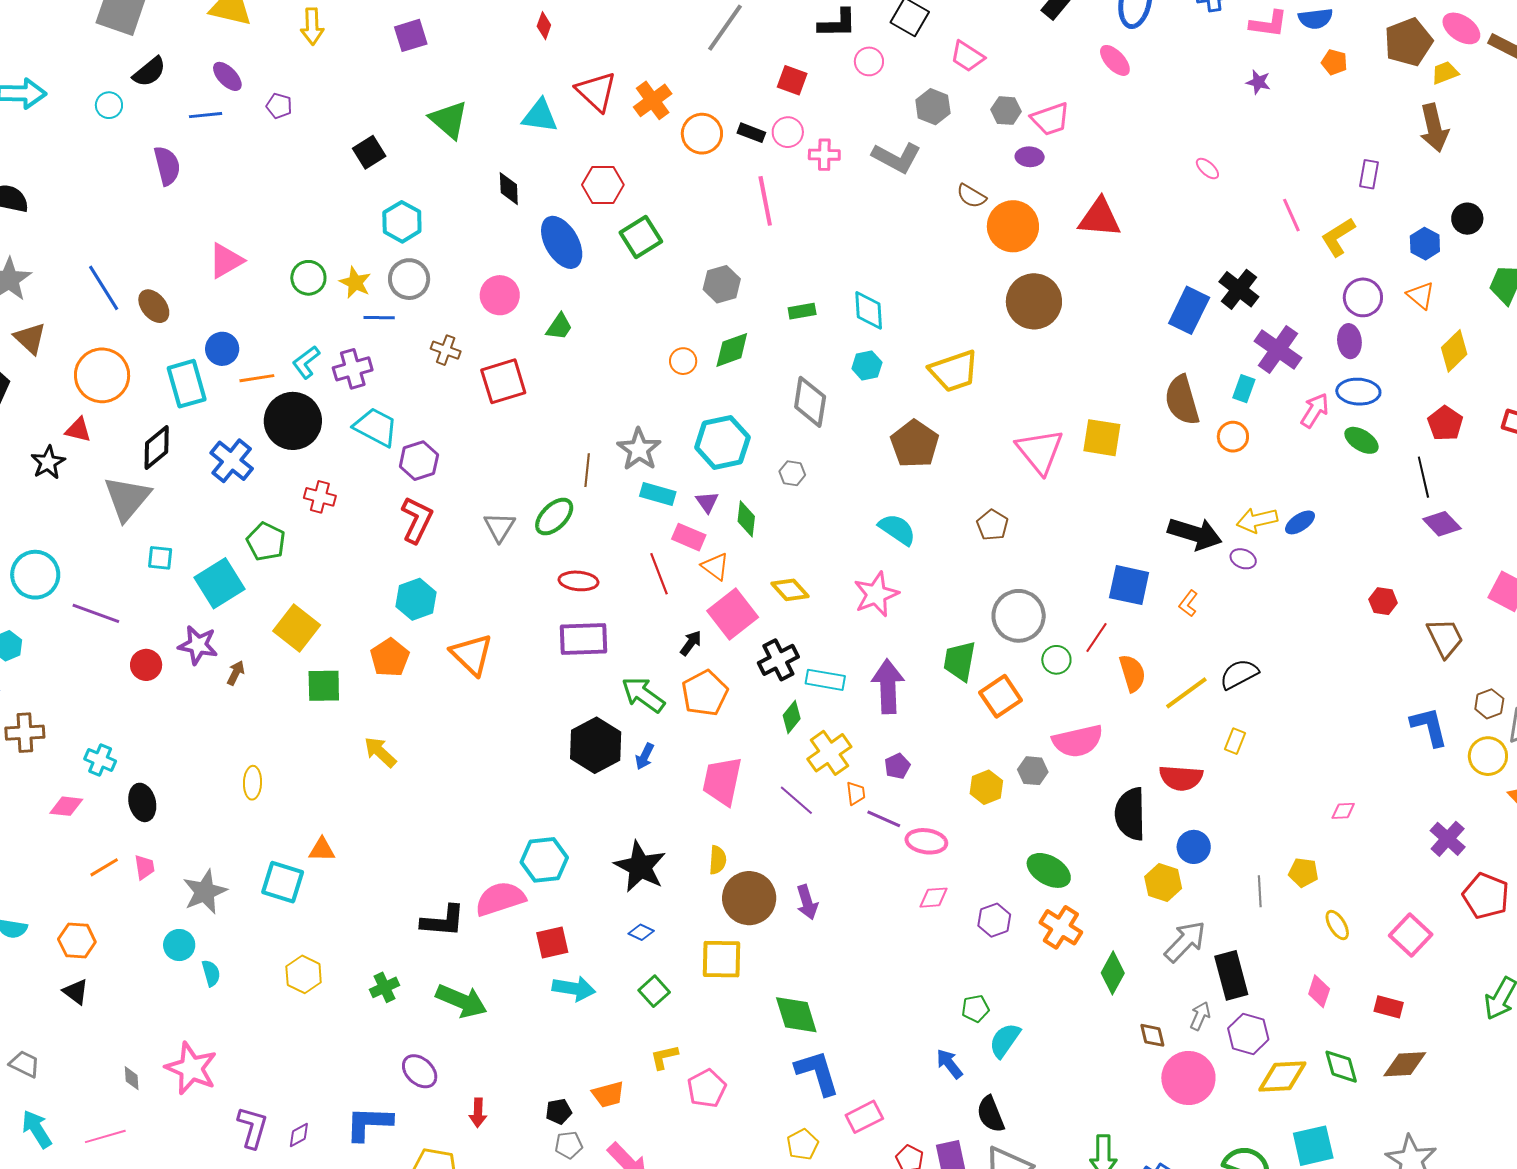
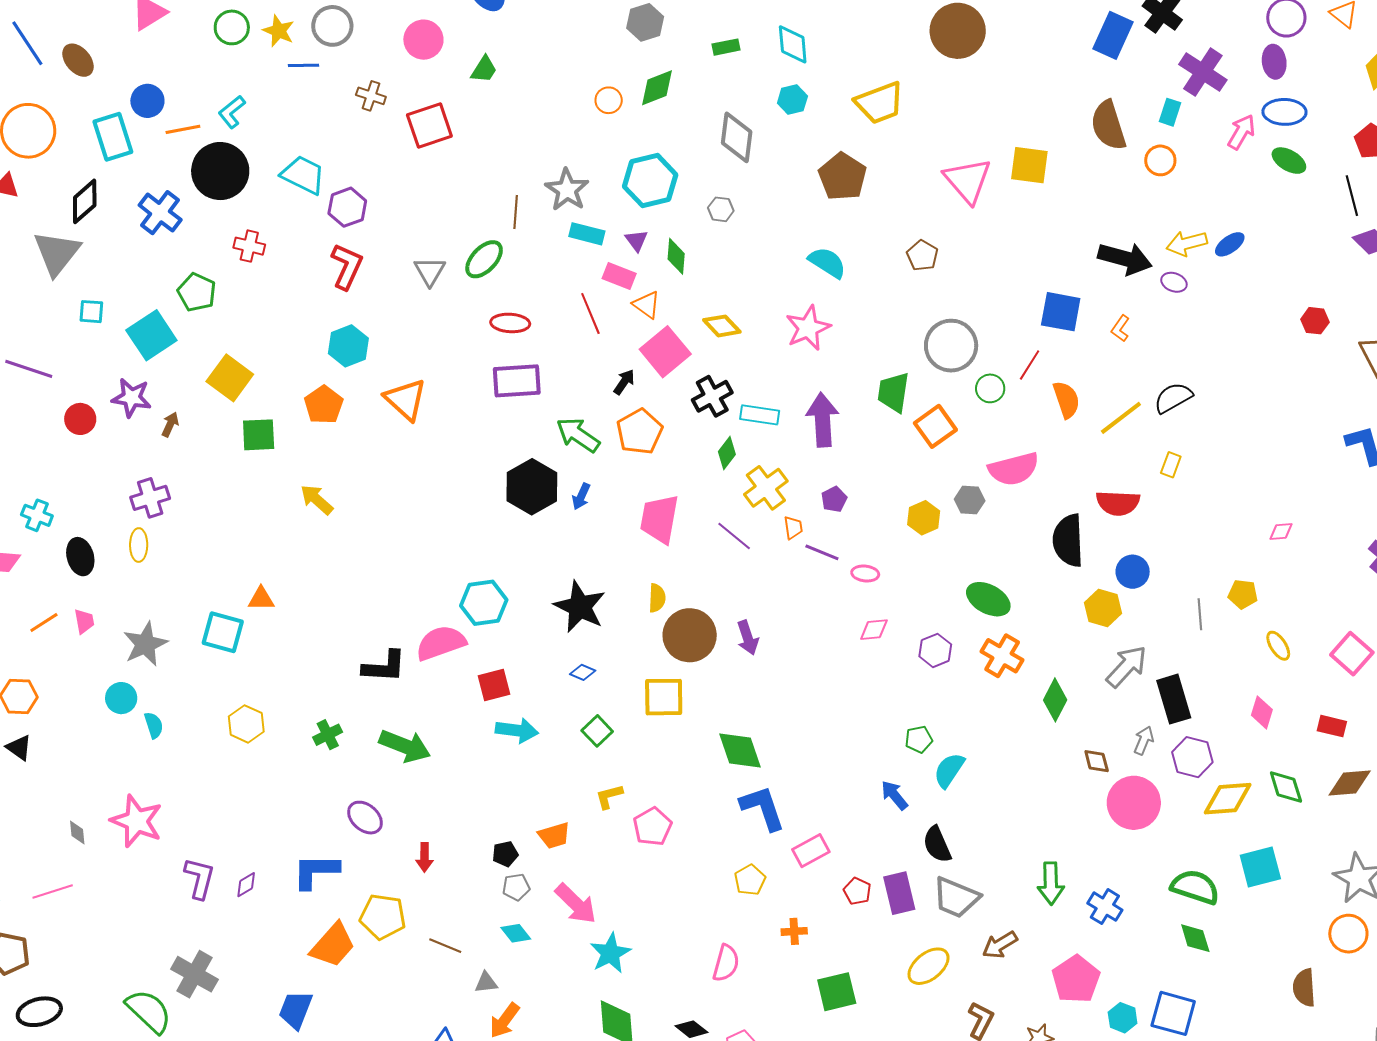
purple cross: (353, 369) -> (150, 498), moved
yellow ellipse: (252, 783) -> (139, 545), moved
pink ellipse: (926, 841) -> (865, 574), size x0.7

